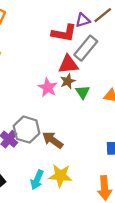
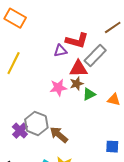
purple triangle: (83, 20) -> (60, 51), moved
pink star: (48, 87) -> (58, 88), turned 30
green triangle: (83, 92) -> (89, 94), turned 32

